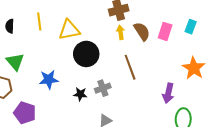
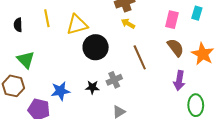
brown semicircle: (142, 31) -> (176, 48), moved
yellow arrow: (121, 32) -> (128, 24), turned -48
blue star: (49, 79) -> (60, 91), moved

